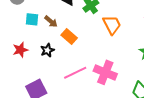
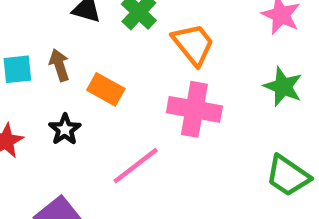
brown arrow: (51, 21) -> (59, 65), turned -136
pink cross: (105, 72) -> (194, 109), moved

